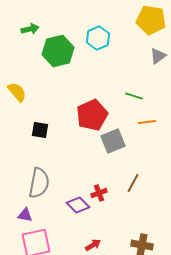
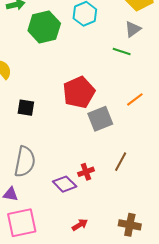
gray triangle: (158, 56) -> (133, 29), moved
green line: (134, 96) -> (122, 52), moved
orange line: (147, 122) -> (135, 99), turned -30

